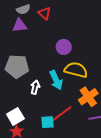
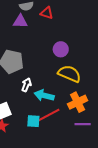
red triangle: (44, 13) -> (47, 13), turned -32
cyan arrow: (56, 80) -> (44, 95), moved, turned 120

